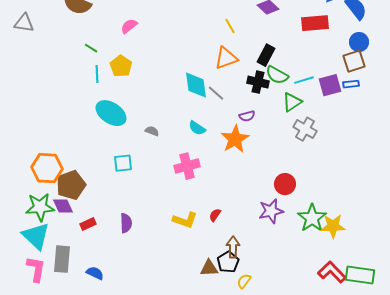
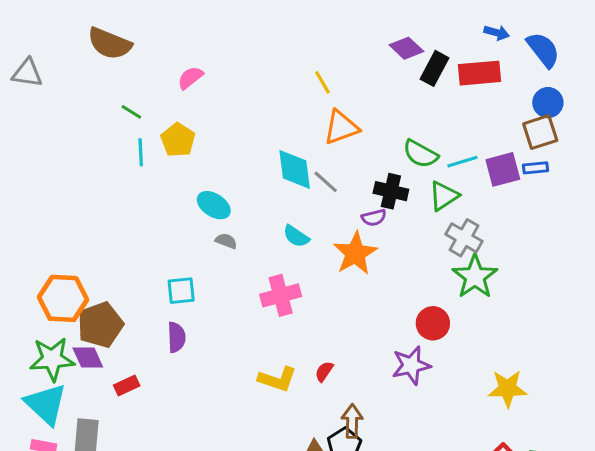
yellow line: (230, 26) -> (323, 82), moved
black rectangle: (266, 55) -> (434, 68), moved
black cross: (258, 82) -> (391, 191), moved
cyan ellipse: (111, 113) -> (214, 205), moved, size x0.7
green star: (312, 218) -> (475, 277), moved
purple semicircle: (126, 223) -> (176, 337), moved

